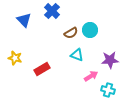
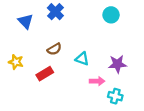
cyan circle: (90, 30) -> (111, 15), moved
brown semicircle: (71, 33) -> (54, 49), moved
pink arrow: (91, 76) -> (97, 81), turned 32

